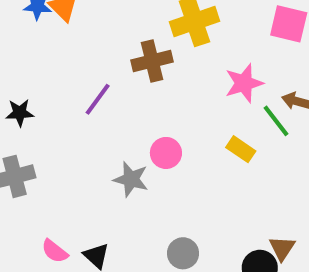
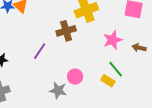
green line: (276, 121) -> (116, 69), moved
yellow rectangle: (241, 149) -> (108, 81), moved

